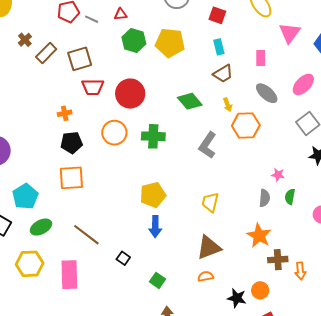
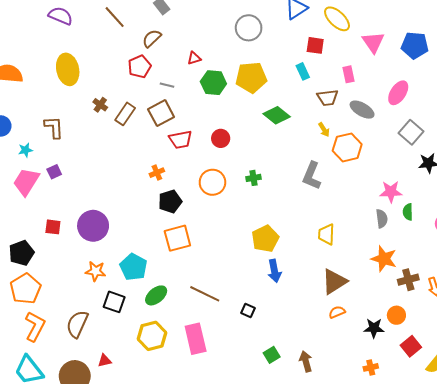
red square: (217, 15) -> (315, 45), moved
gray line: (92, 19) -> (167, 85), moved
brown trapezoid: (223, 74) -> (328, 98), moved, turned 35
red circle: (130, 94) -> (221, 138), size x0.6
green diamond: (190, 101) -> (277, 115), moved
green cross: (153, 136) -> (254, 178), size x0.6
pink star: (278, 175) -> (391, 192), size x1.5
green square: (157, 280) -> (272, 355), moved, turned 35

